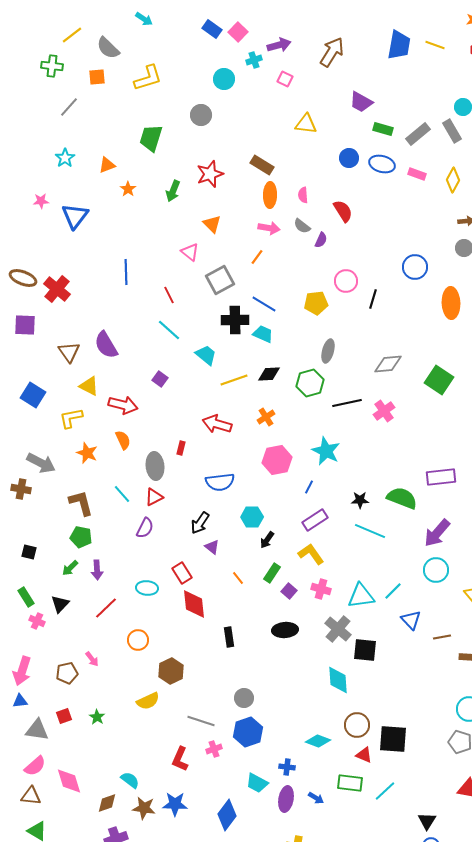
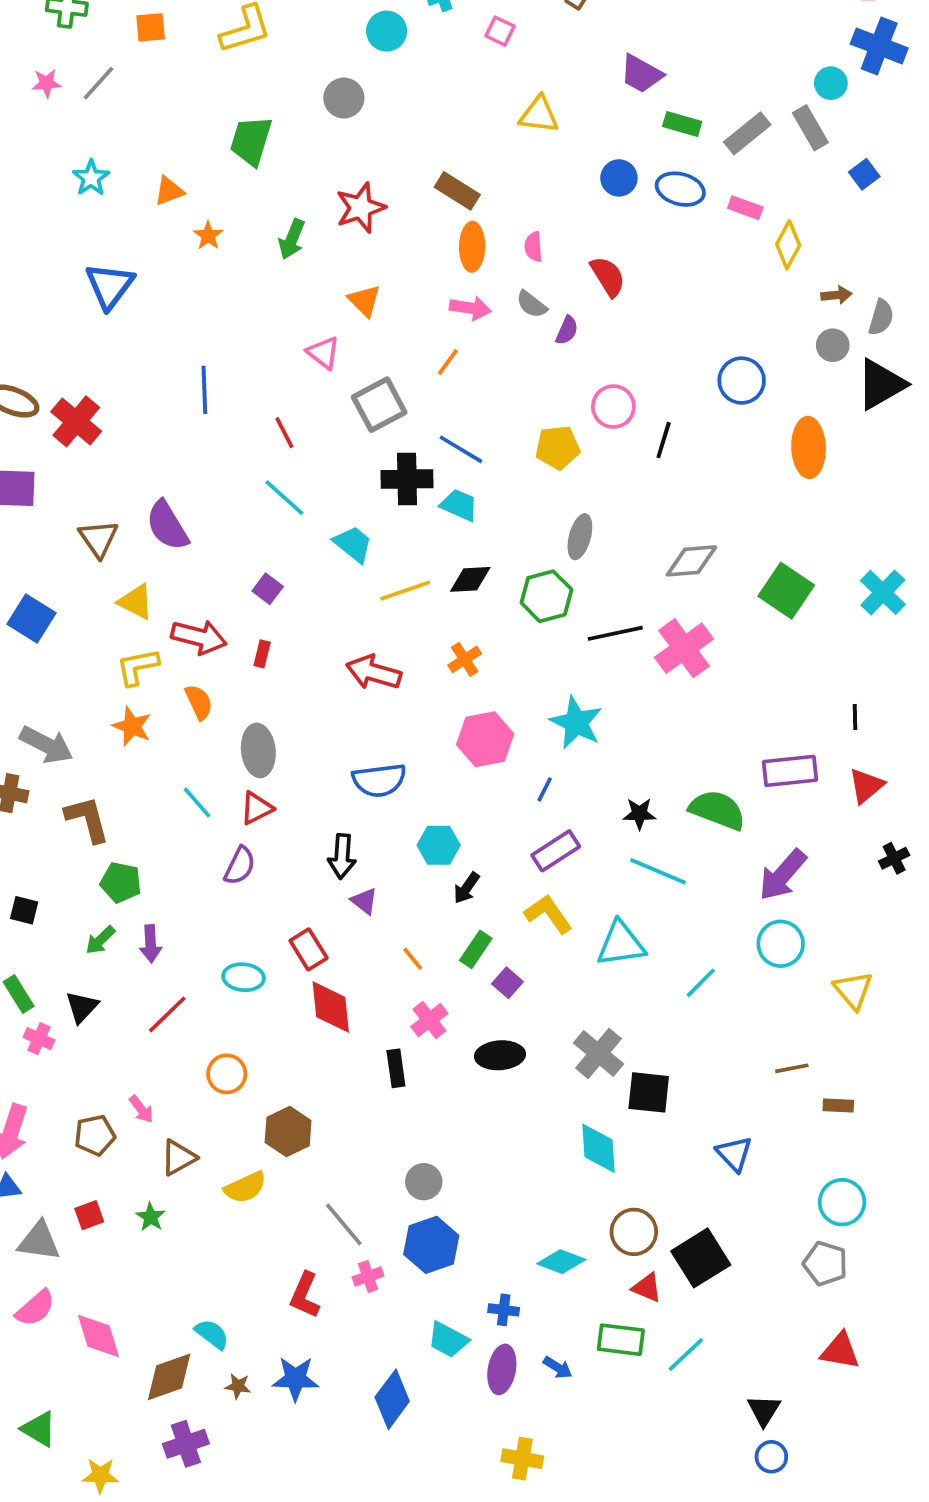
yellow diamond: (453, 180) -> (788, 245), moved
pink star: (41, 201) -> (46, 83), moved
pink cross: (384, 411) -> (684, 648), size x1.4
yellow L-shape: (71, 418) -> (138, 667), moved
red rectangle: (181, 448) -> (262, 654), moved
brown L-shape: (81, 503) -> (87, 819), moved
black arrow: (200, 523) -> (342, 856), turned -30
pink cross: (321, 589) -> (429, 1020), moved, turned 36
cyan triangle: (361, 596) -> (621, 944), moved
blue triangle: (411, 620) -> (734, 1154), moved
gray line: (201, 721) -> (344, 1224), turned 32
black square: (393, 739) -> (701, 1258), turned -36
brown triangle: (31, 796) -> (178, 1158), moved, turned -35
brown diamond: (107, 803) -> (169, 1377), size x1.4
brown star: (144, 808) -> (238, 1386), size x0.6

